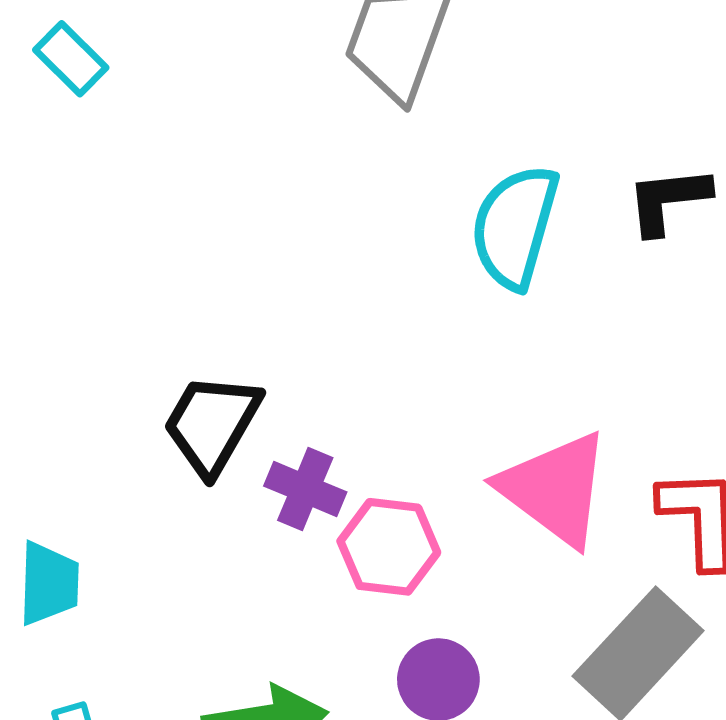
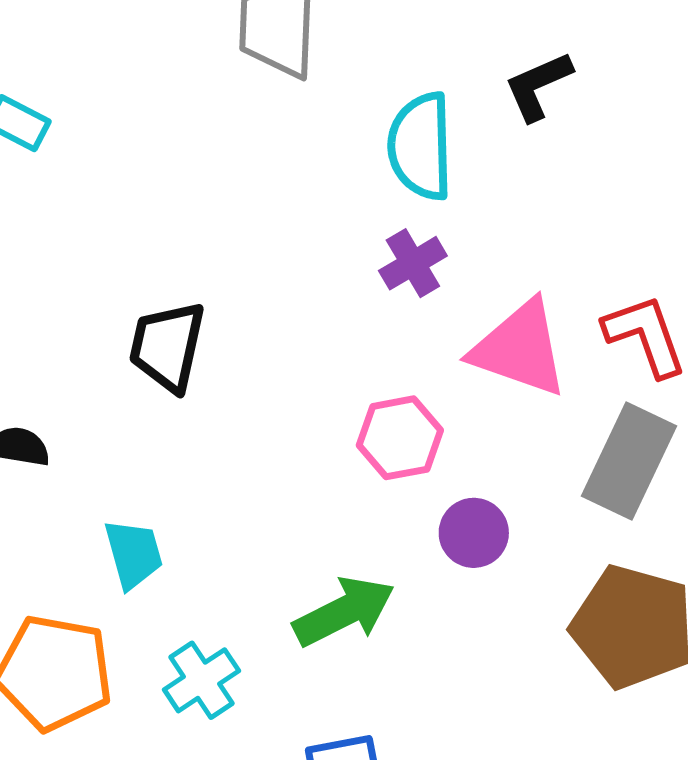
black trapezoid: (212, 424) -> (167, 346), moved
purple cross: (305, 489) -> (413, 263), moved, turned -36

